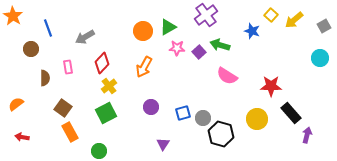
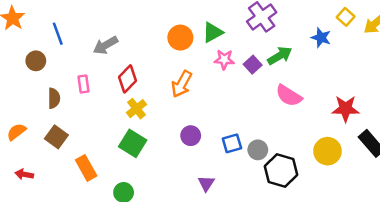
green arrow: (220, 45) -> (280, 56), turned 132
brown square: (63, 108) -> (56, 137), moved
green square: (106, 113) -> (133, 143), turned -30

